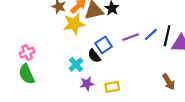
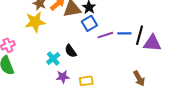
yellow star: (74, 24) -> (35, 22), moved
blue line: (151, 35) -> (124, 33), turned 40
blue square: (104, 45) -> (89, 23), moved

